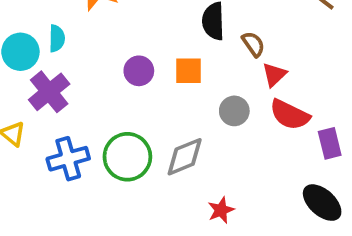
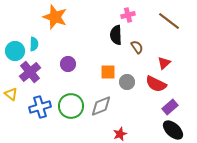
purple circle: (139, 71) -> (68, 64), moved
orange square: (188, 71) -> (108, 72), moved
red triangle: (274, 75) -> (164, 63), moved
purple rectangle: (330, 143) -> (170, 107), moved, turned 63

